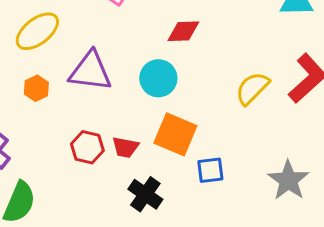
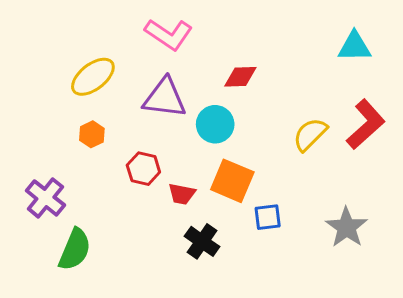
purple triangle: (90, 71) -> (165, 98), moved
red hexagon: (87, 147) -> (143, 169), moved

